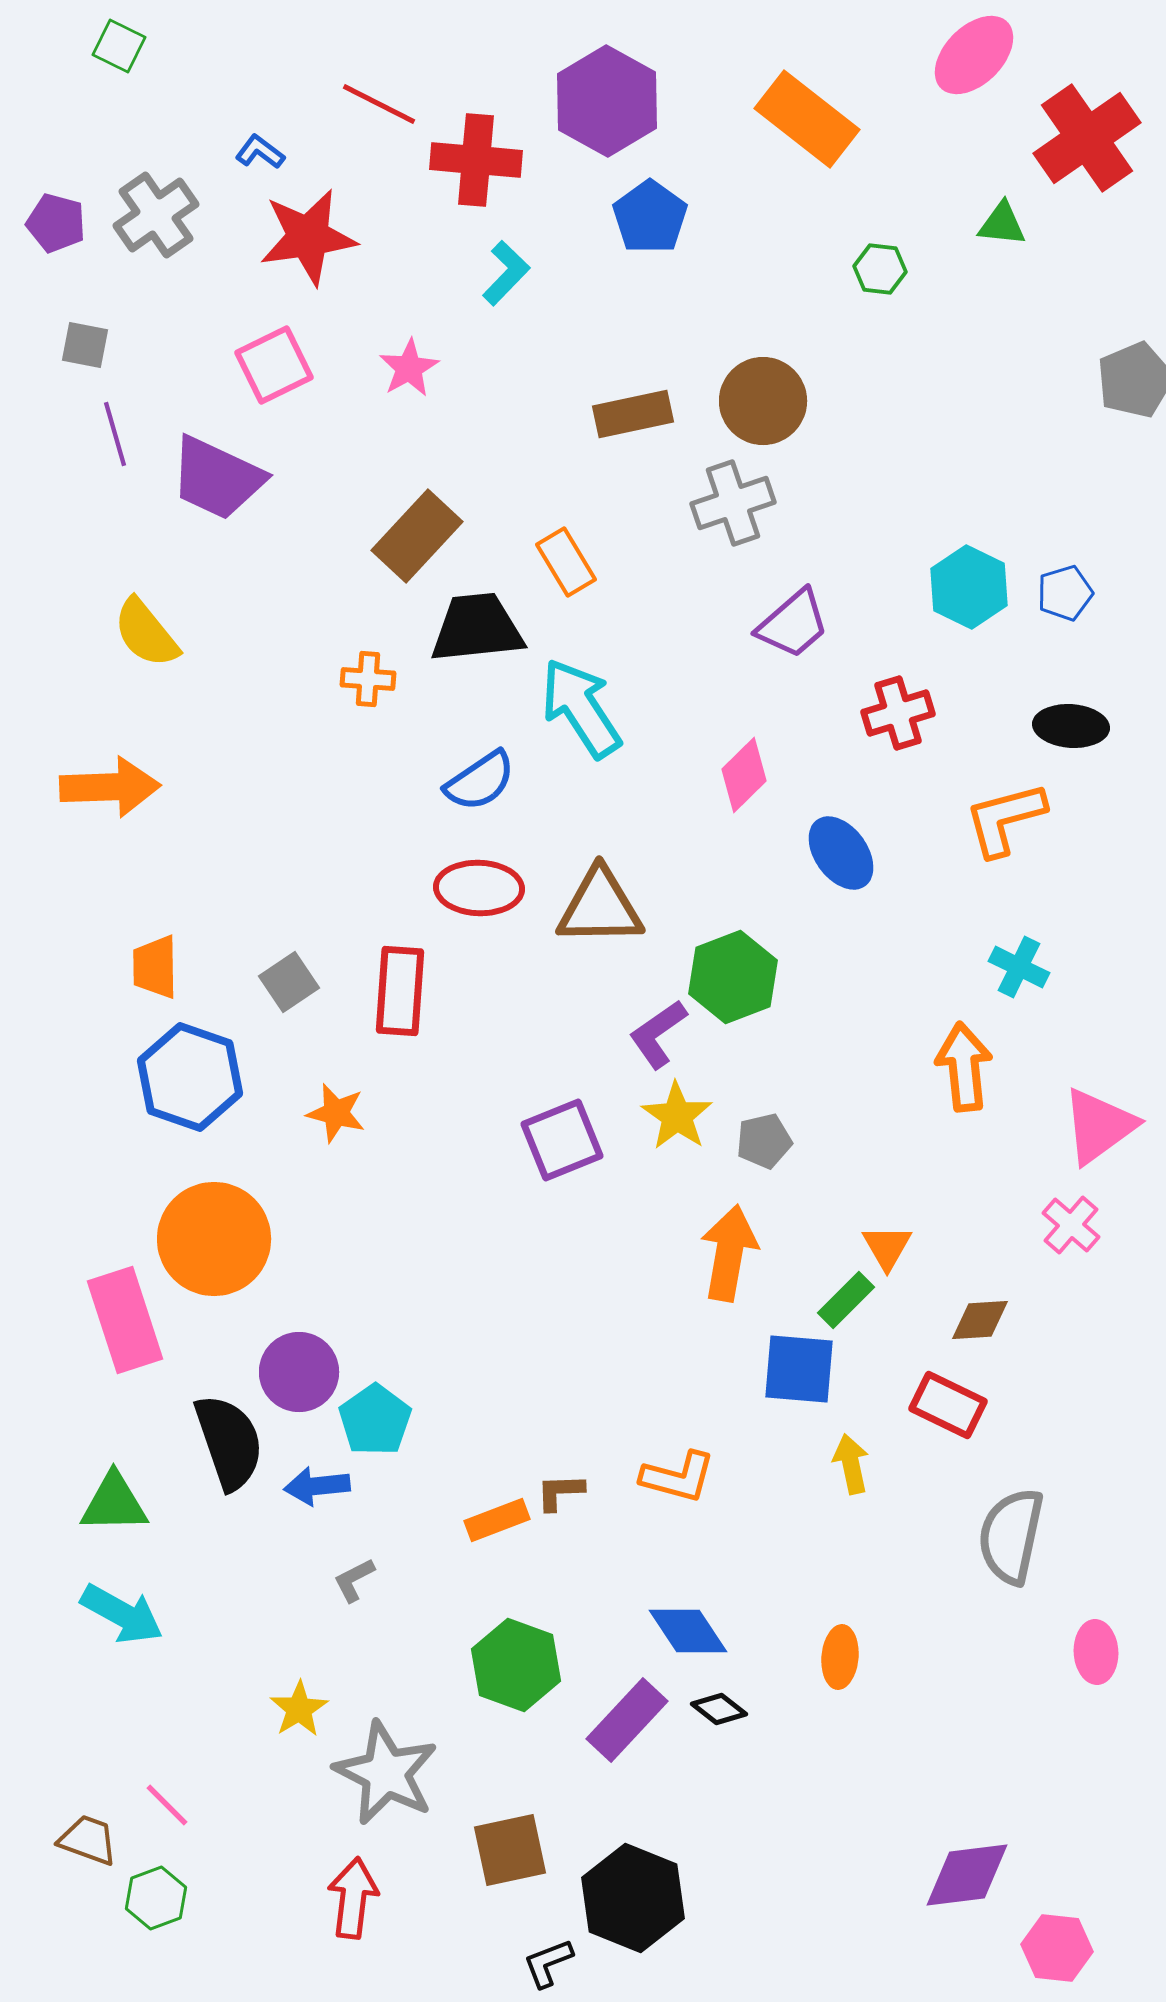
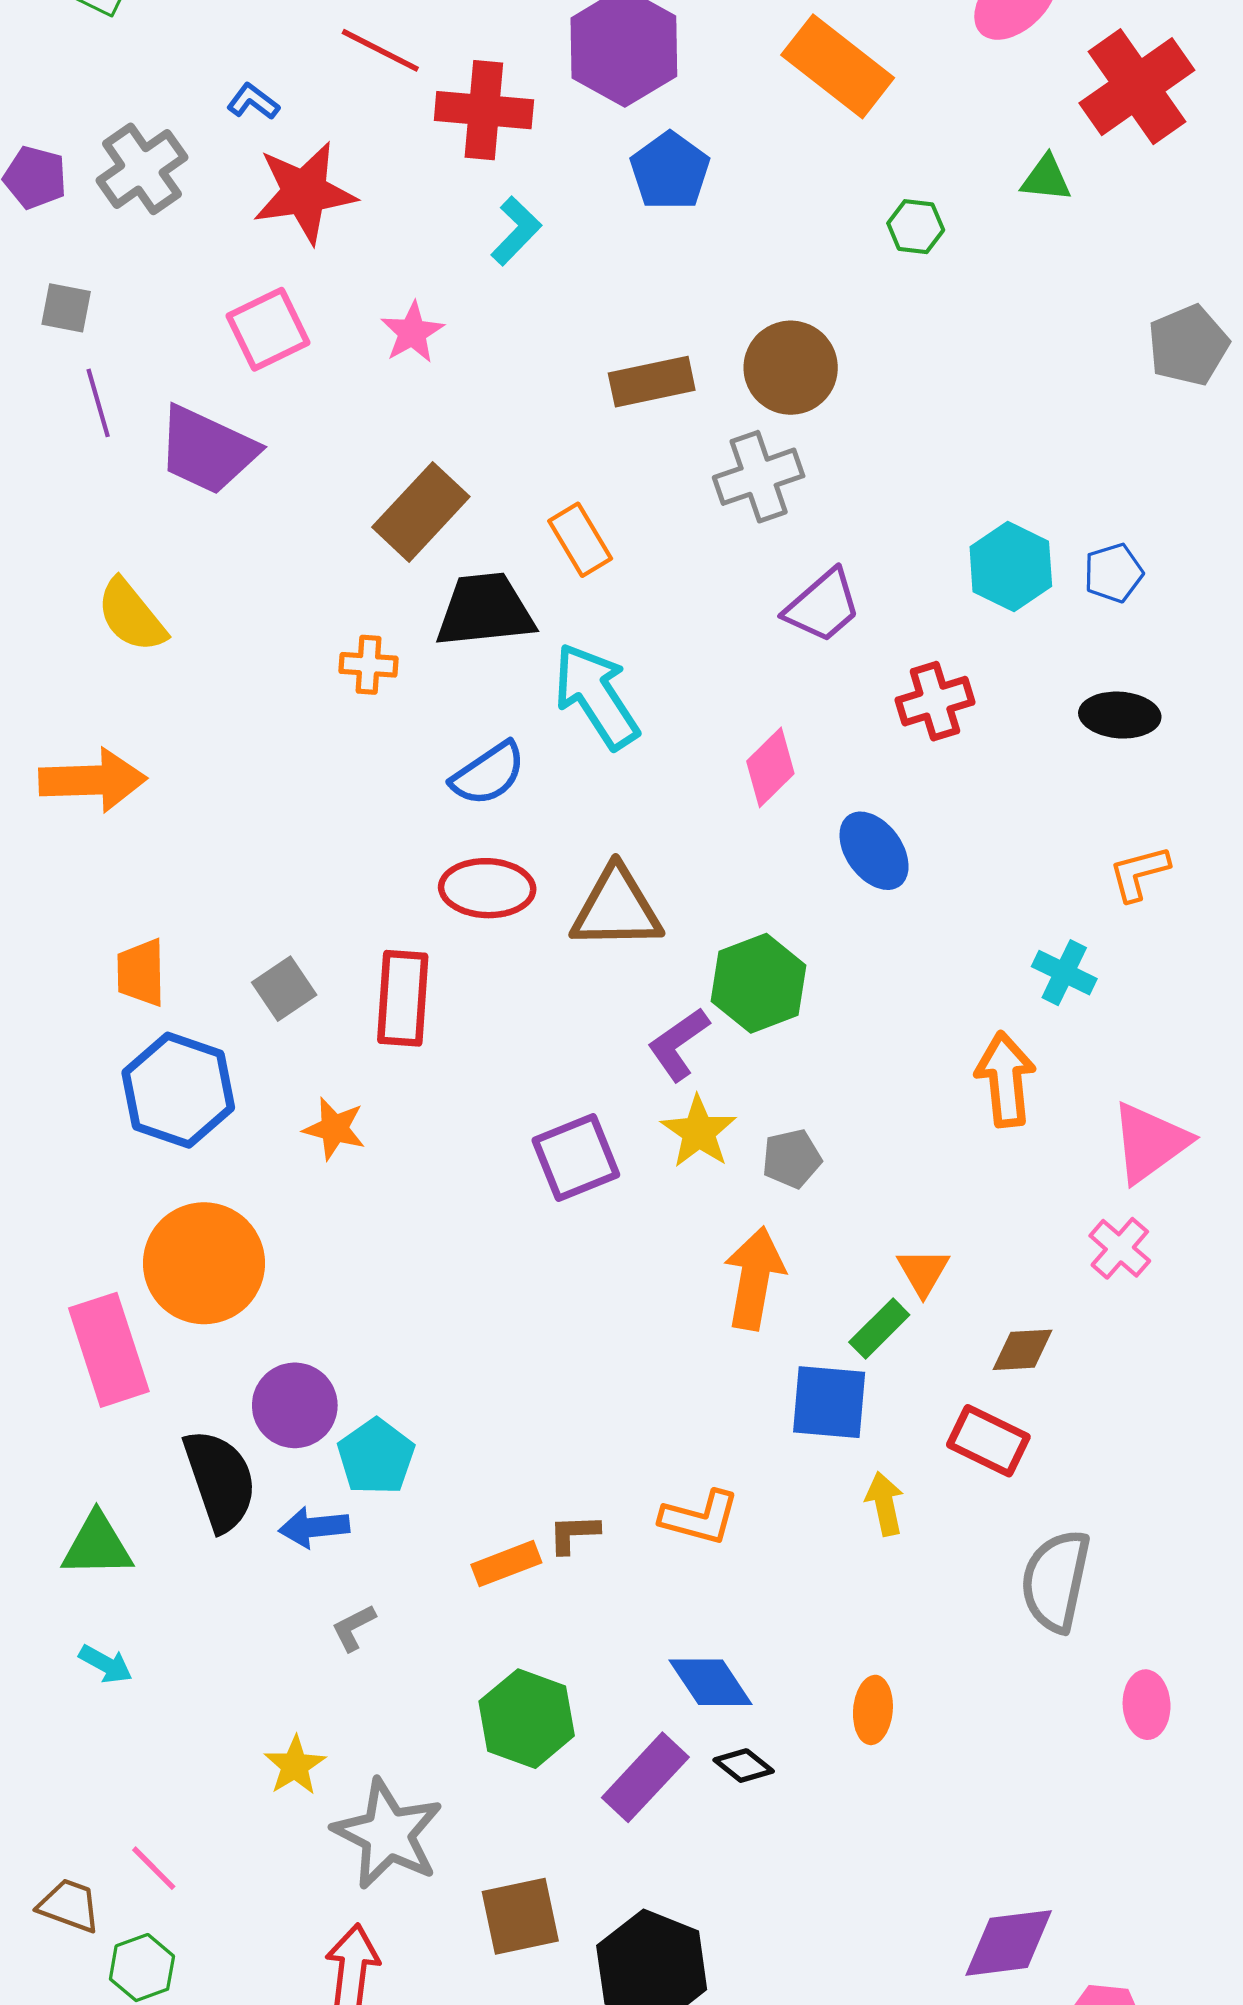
orange L-shape: (1005, 819) -> (1139, 873), moved, size x0.7
cyan arrow: (122, 1614) -> (106, 1664), size x0.6

